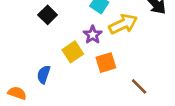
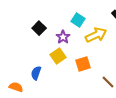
purple star: (93, 35) -> (63, 37), moved

